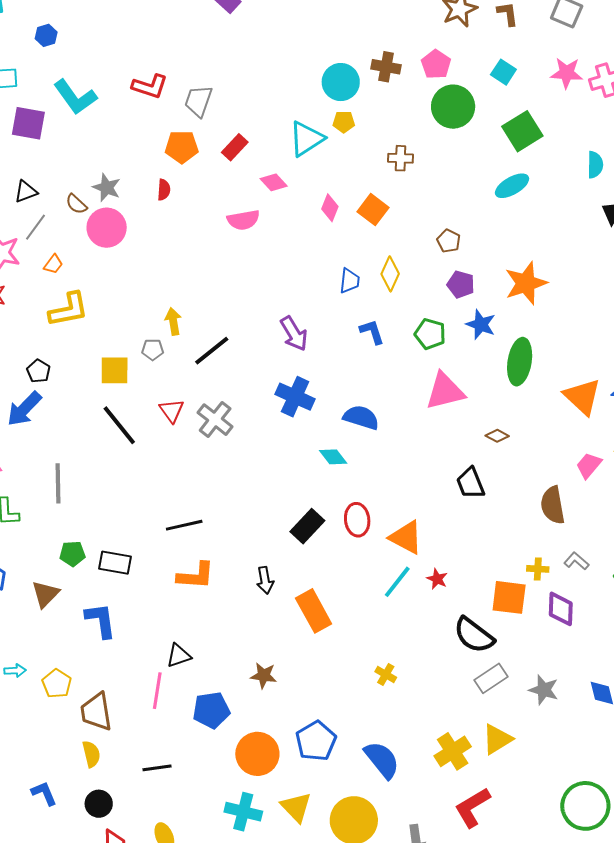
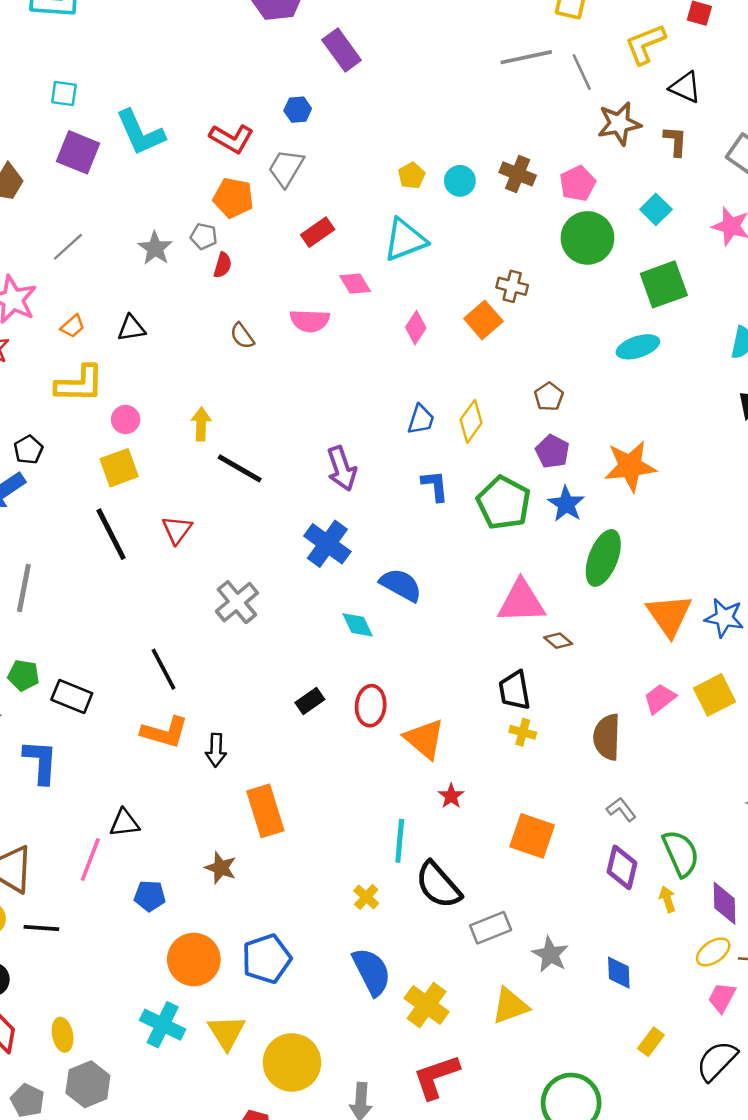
blue hexagon: (46, 35) -> (298, 110), moved
cyan circle: (341, 82) -> (460, 181), size x0.7
yellow pentagon: (344, 122) -> (412, 176), moved, turned 30
orange pentagon: (182, 147) -> (233, 198), moved
black triangle: (26, 192) -> (131, 328), moved
brown semicircle: (76, 204) -> (242, 336), moved
orange square: (373, 210) -> (483, 320), moved
gray line: (35, 227) -> (68, 247), moved
pink circle: (107, 228) -> (126, 420), moved, size x0.6
green pentagon: (430, 334) -> (504, 503), size x1.4
gray pentagon: (153, 350) -> (204, 236), moved
black line: (212, 351) -> (240, 468), turned 57
yellow square: (115, 370) -> (119, 468), turned -32
pink triangle: (445, 391) -> (521, 602), moved
gray cross: (215, 420) -> (237, 602), moved
black line: (184, 525) -> (164, 669), turned 63
black rectangle: (307, 526) -> (310, 701), size x0.7
yellow cross: (538, 569) -> (523, 732), moved
black arrow: (265, 580) -> (216, 750), moved
cyan line: (397, 582) -> (400, 841), moved, turned -45
purple diamond: (561, 609) -> (622, 867), moved
orange rectangle: (314, 611) -> (265, 811), moved
black semicircle: (474, 635) -> (438, 885), moved
blue pentagon: (211, 710) -> (150, 896), size x0.7
yellow triangle: (497, 739) -> (510, 1006), moved
yellow cross: (453, 751) -> (427, 1005), turned -33
blue semicircle: (382, 760) -> (372, 972), moved
black line: (157, 768) -> (41, 928), moved

